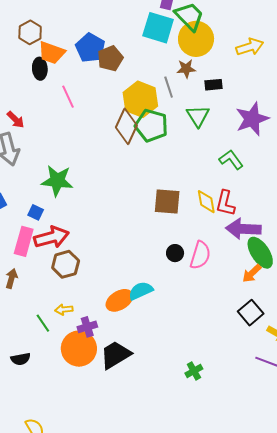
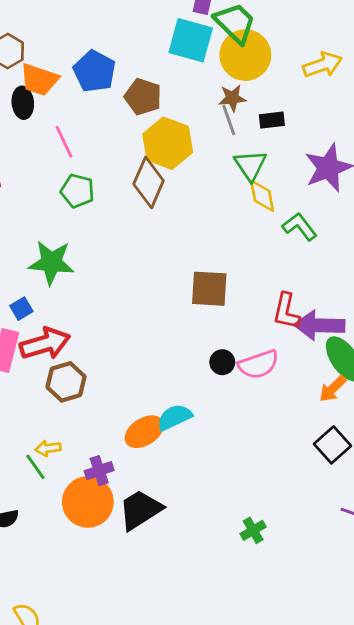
brown pentagon: (110, 58) -> (143, 97), moved, turned -30
gray line: (169, 87) -> (229, 120), moved
green pentagon: (151, 125) -> (77, 191), moved, size x0.7
yellow diamond: (206, 202) -> (262, 196), moved
red L-shape: (225, 203) -> (286, 311), moved
blue square: (36, 212) -> (21, 309), turned 35
pink semicircle: (200, 255) -> (258, 364), turned 56
yellow arrow: (64, 310) -> (48, 448), moved

